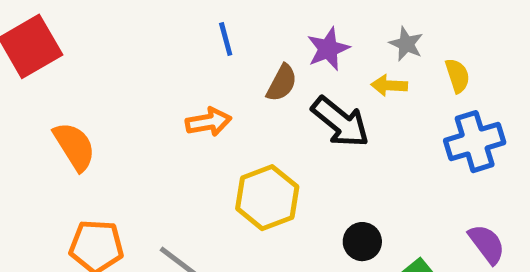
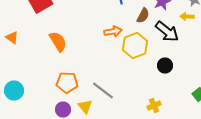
yellow hexagon: (267, 198) -> (135, 46), moved
black circle: (362, 242) -> (165, 66), moved

